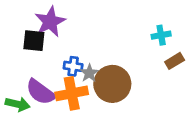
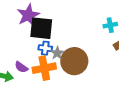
black square: (34, 41) -> (41, 28), moved, size x1.4
purple semicircle: (41, 92) -> (21, 67), size x0.6

